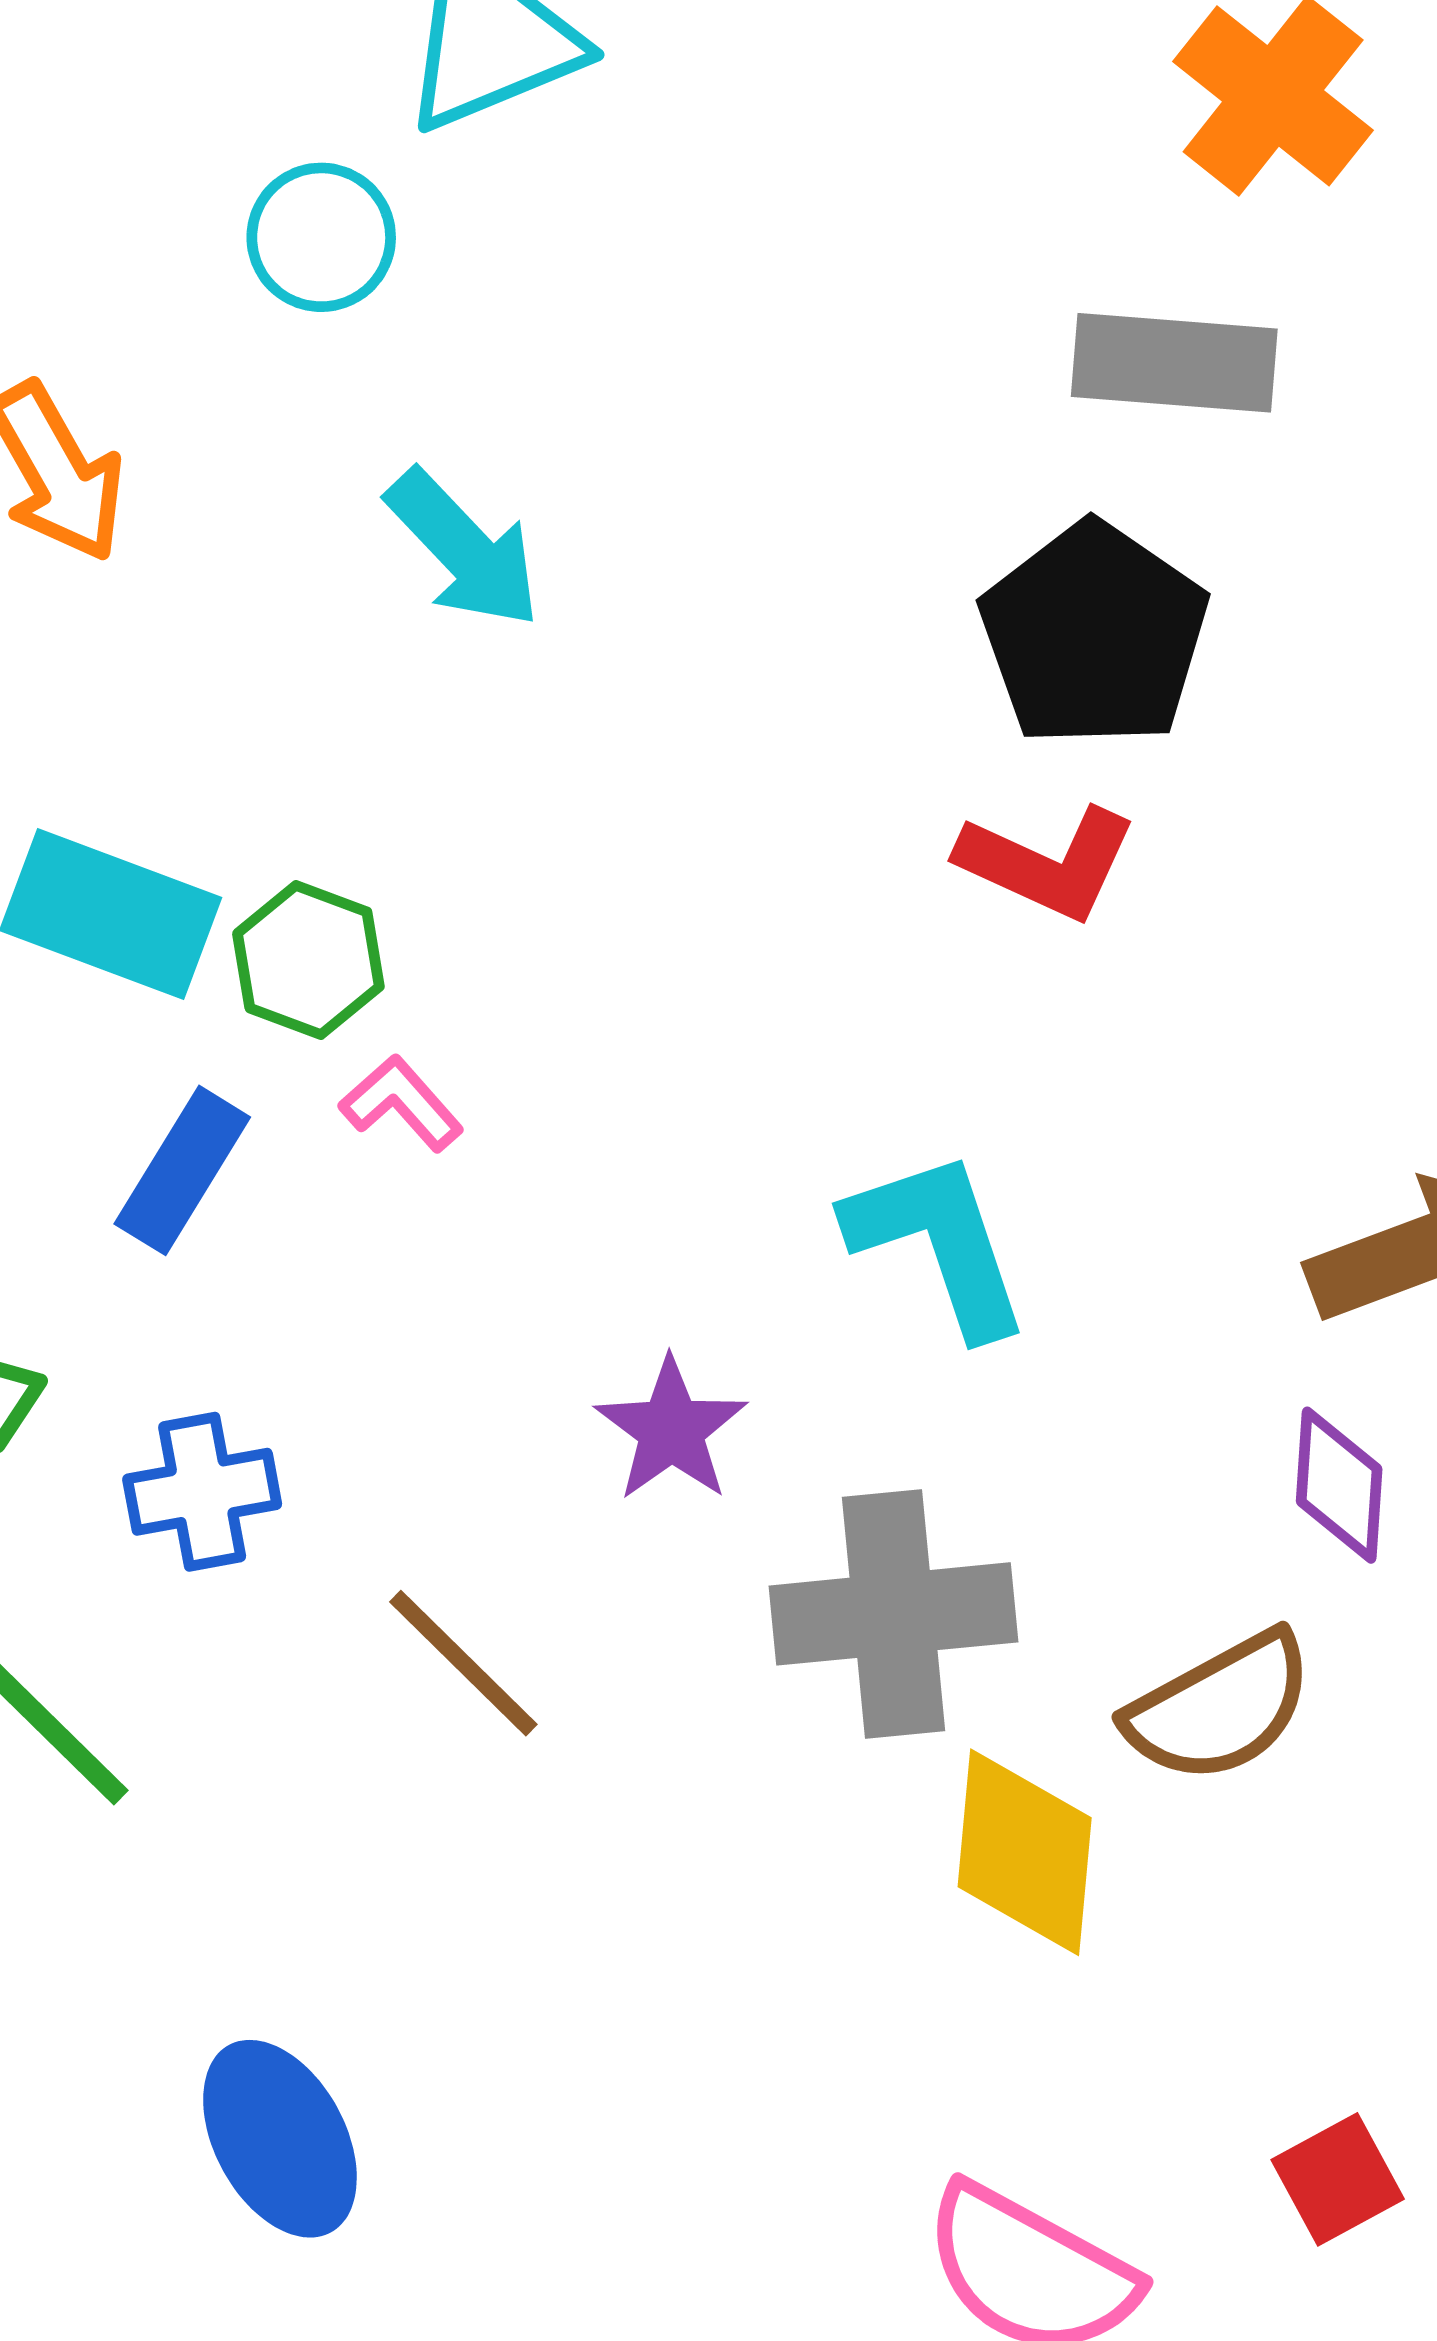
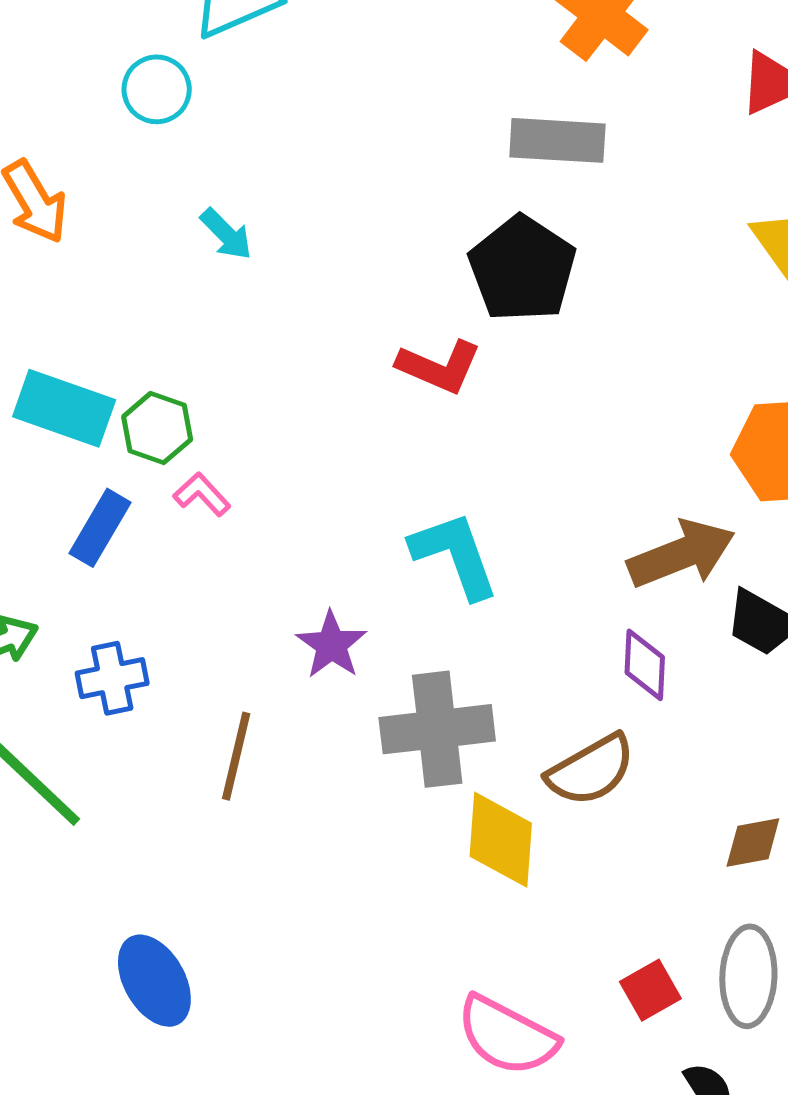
cyan arrow: (464, 549) -> (226, 234), size x0.7
red L-shape: (1047, 863) -> (439, 367), moved
brown line: (463, 1663) -> (236, 756), turned 60

